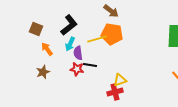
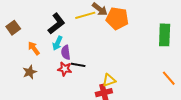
brown square: (36, 29) -> (13, 28), moved, turned 32
orange pentagon: (112, 34) -> (117, 18), moved
yellow line: (97, 39) -> (85, 15), moved

